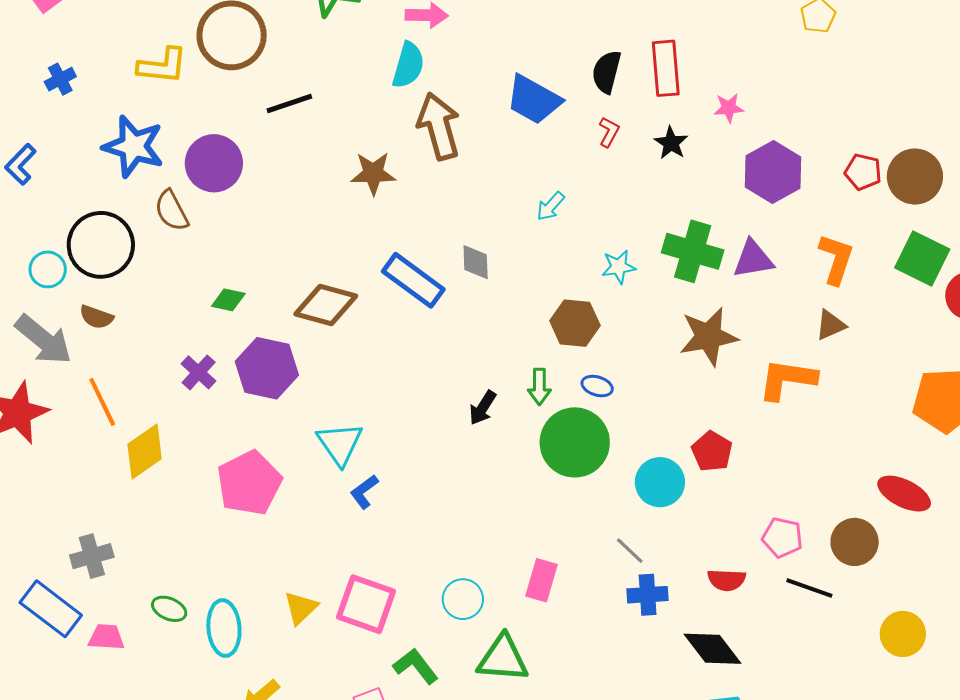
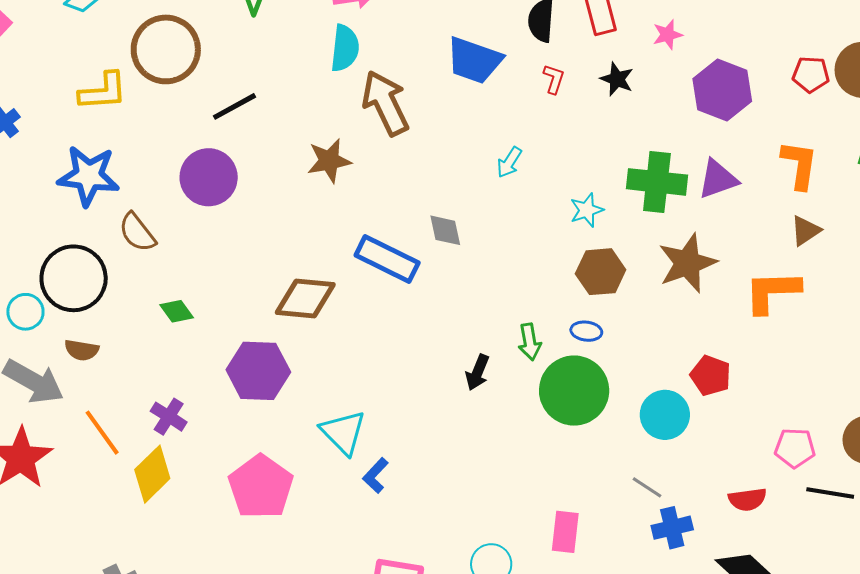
purple circle: (214, 163) -> (209, 177), moved
green diamond: (228, 300) -> (177, 311), moved, turned 52
brown hexagon: (575, 323) -> (601, 272), moved
purple cross: (199, 372) -> (169, 417), moved

